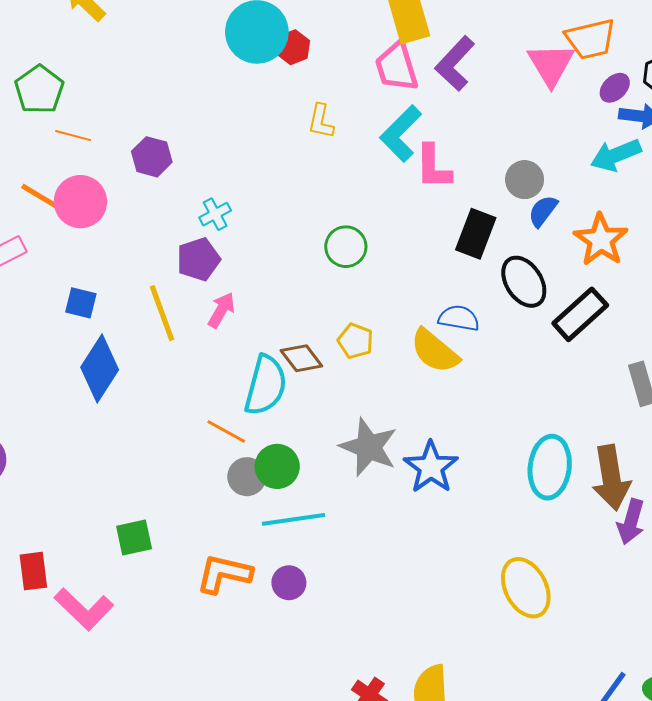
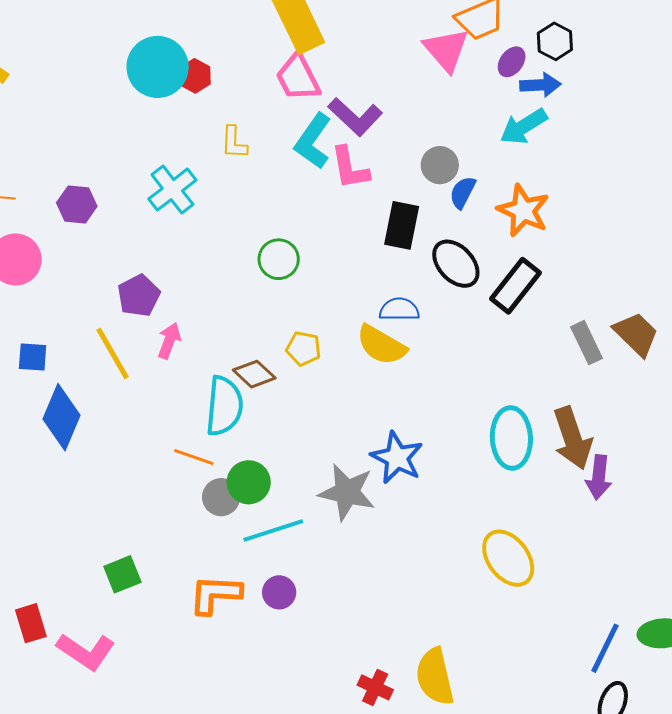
purple L-shape: (455, 64) -> (355, 117), moved, turned -80
cyan cross: (215, 214) -> (172, 190), moved, size x1.6
gray star: (369, 447) -> (347, 492), moved

